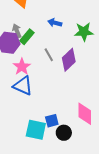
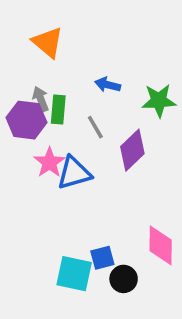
green rectangle: (27, 37) -> (58, 109), turned -35
gray line: (49, 55) -> (95, 127), moved
blue triangle: (23, 86) -> (74, 173), moved, turned -40

